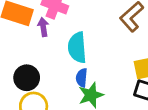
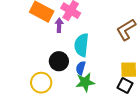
black circle: (27, 78) -> (59, 61), moved

